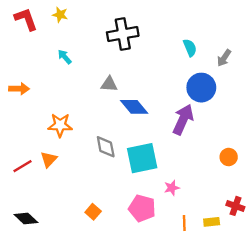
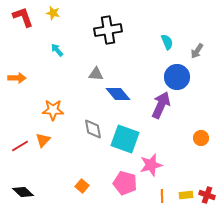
cyan square: (142, 158) -> (125, 139), turned 32
pink star: (172, 188) -> (151, 165), size x1.6
red cross: (235, 206) -> (207, 195), moved

